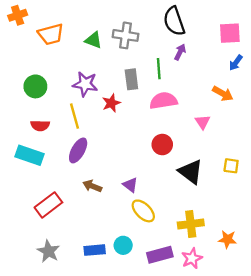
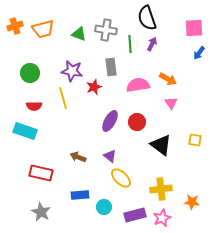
orange cross: (18, 15) -> (15, 26), moved
green line: (159, 69) -> (130, 44), moved
orange arrow: (223, 94) -> (168, 79), moved
purple ellipse: (78, 150) -> (110, 121), moved
red rectangle: (48, 205) -> (41, 173), turned 50
blue rectangle: (95, 250) -> (80, 195), moved

